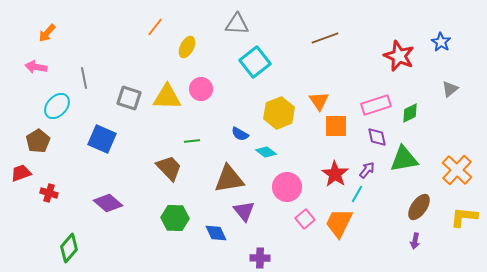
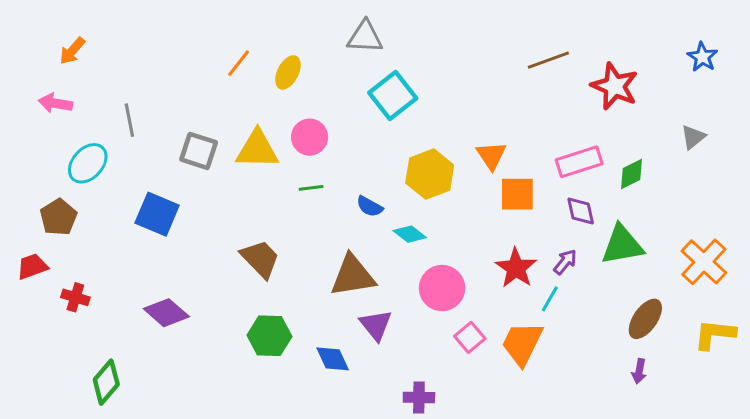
orange line: (155, 27) -> (239, 63), moved
brown line: (325, 38) -> (548, 60), moved
blue star: (441, 42) -> (702, 57), moved
green line: (192, 141) -> (311, 188), moved
purple cross: (260, 258) -> (419, 397), moved

